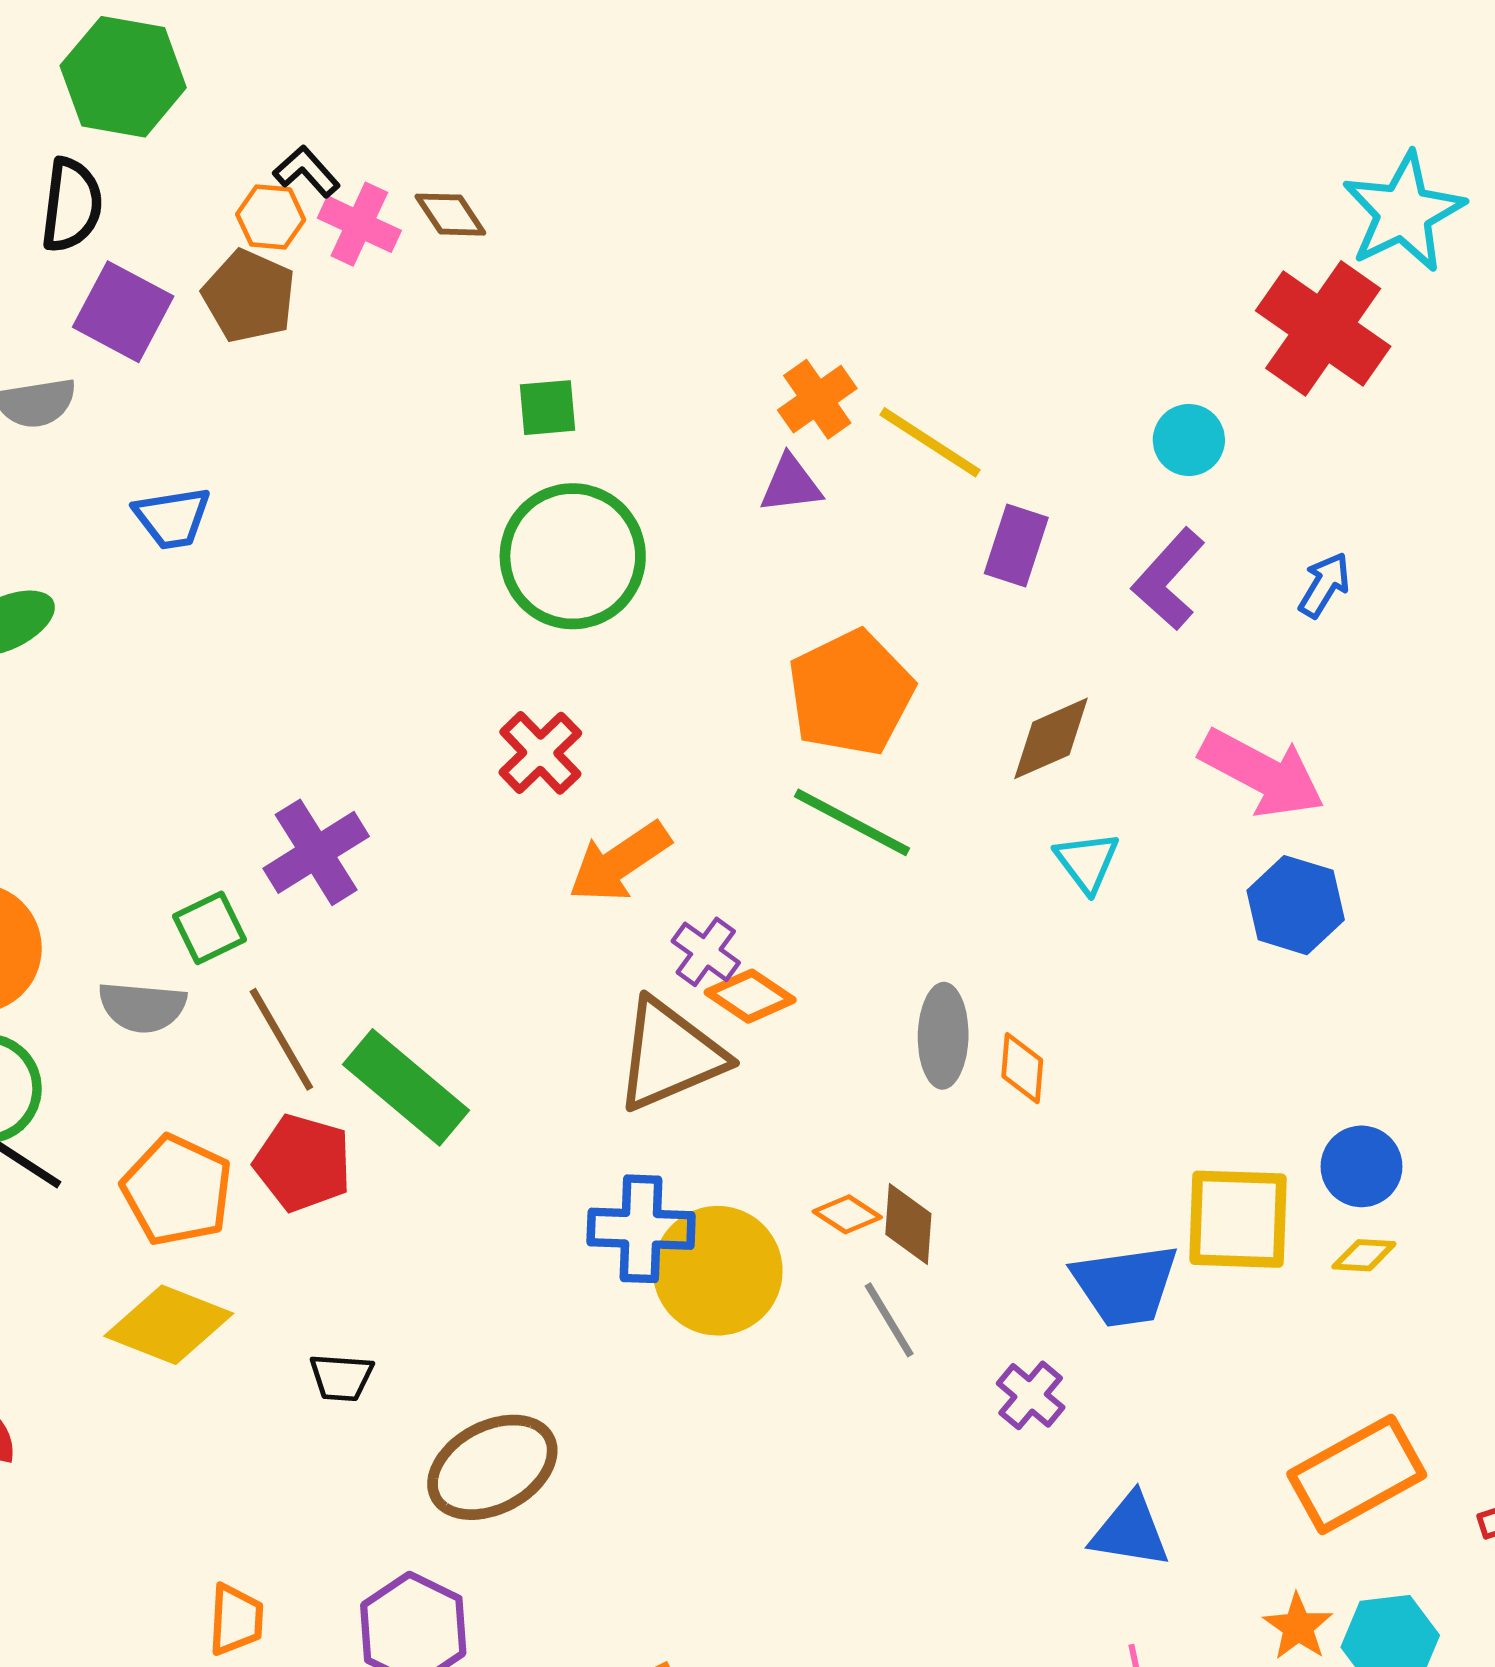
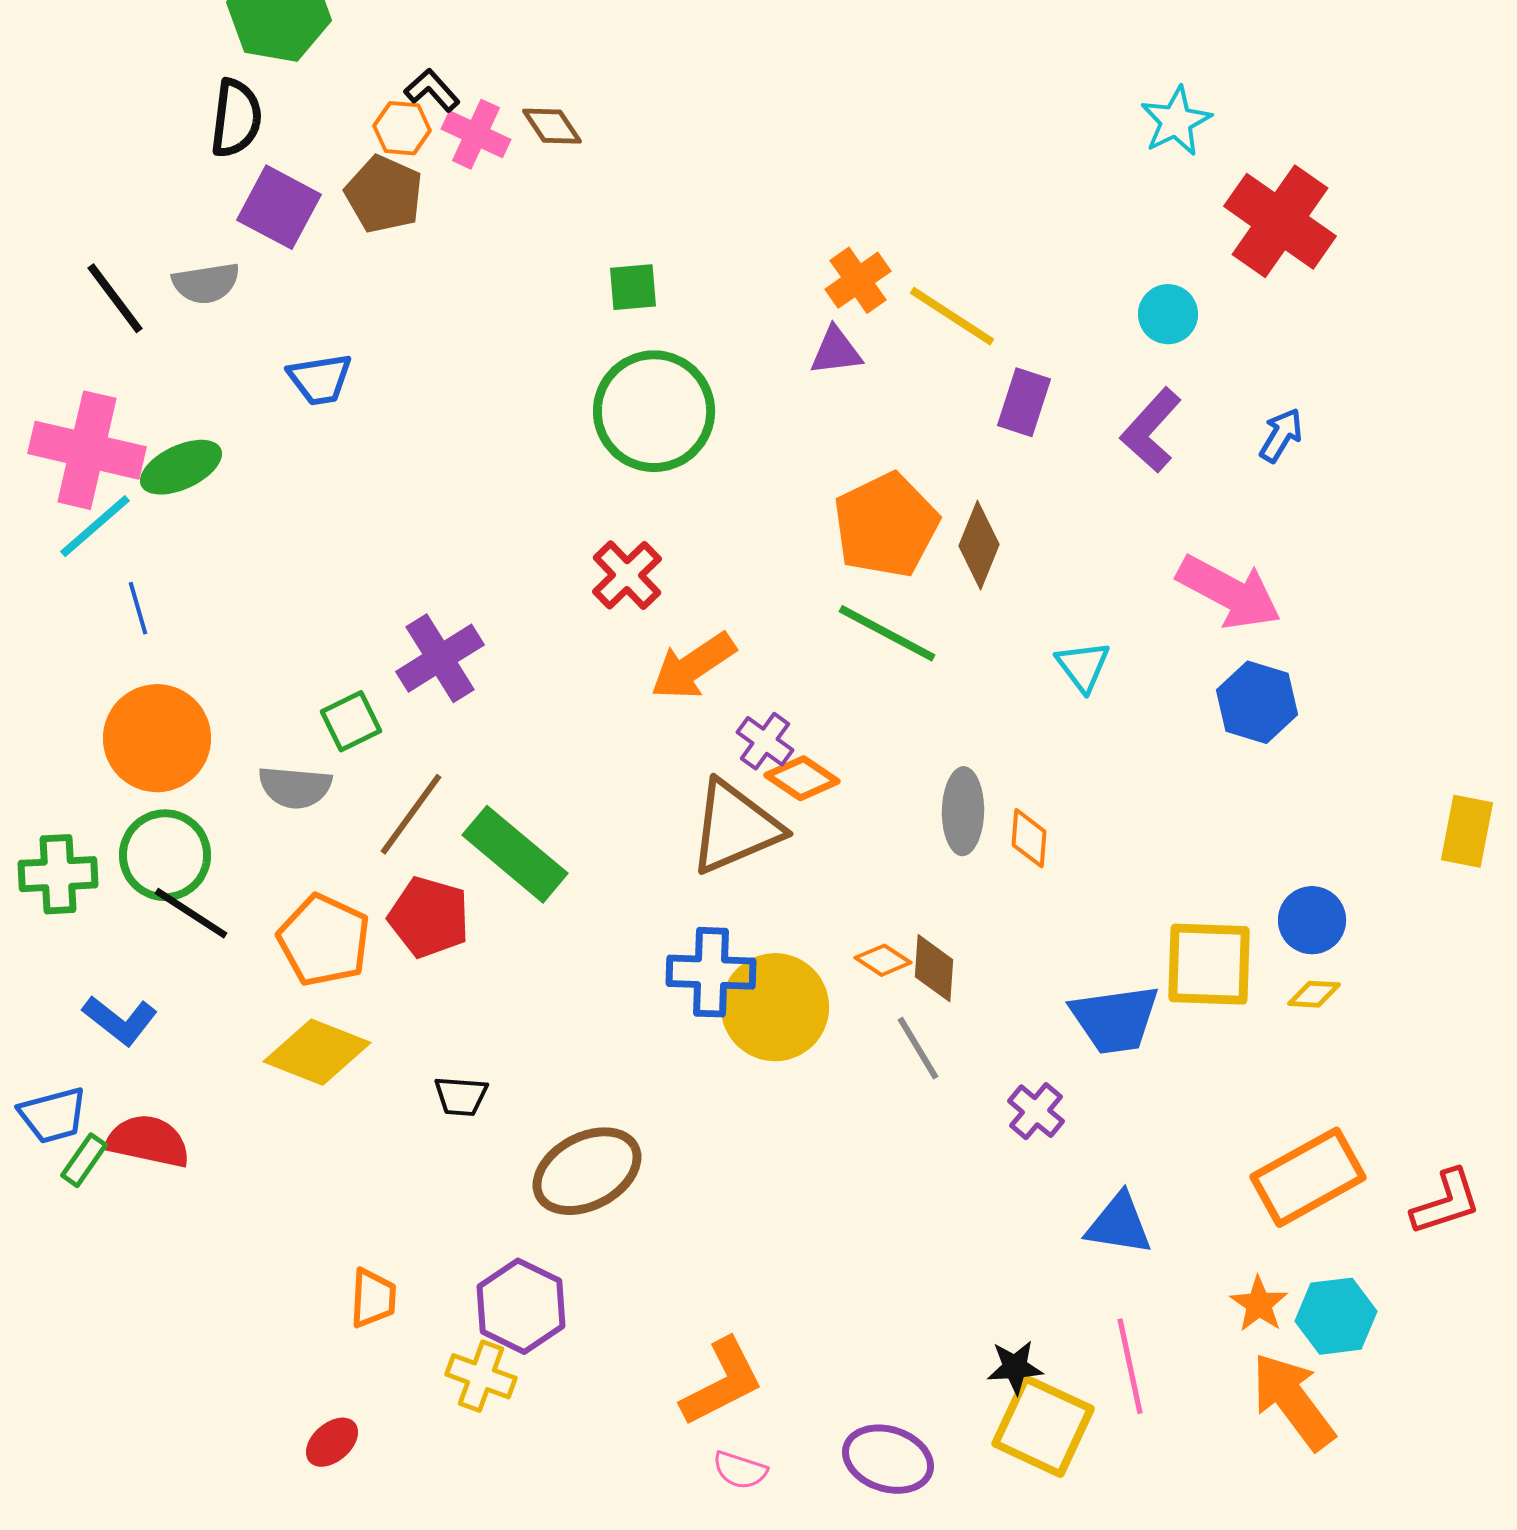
cyan star: (1403, 212) -> (1176, 121), moved, size x0.7
brown diamond: (1051, 738) -> (979, 545), moved, turned -44
brown line: (281, 1039) -> (411, 814), turned 66

